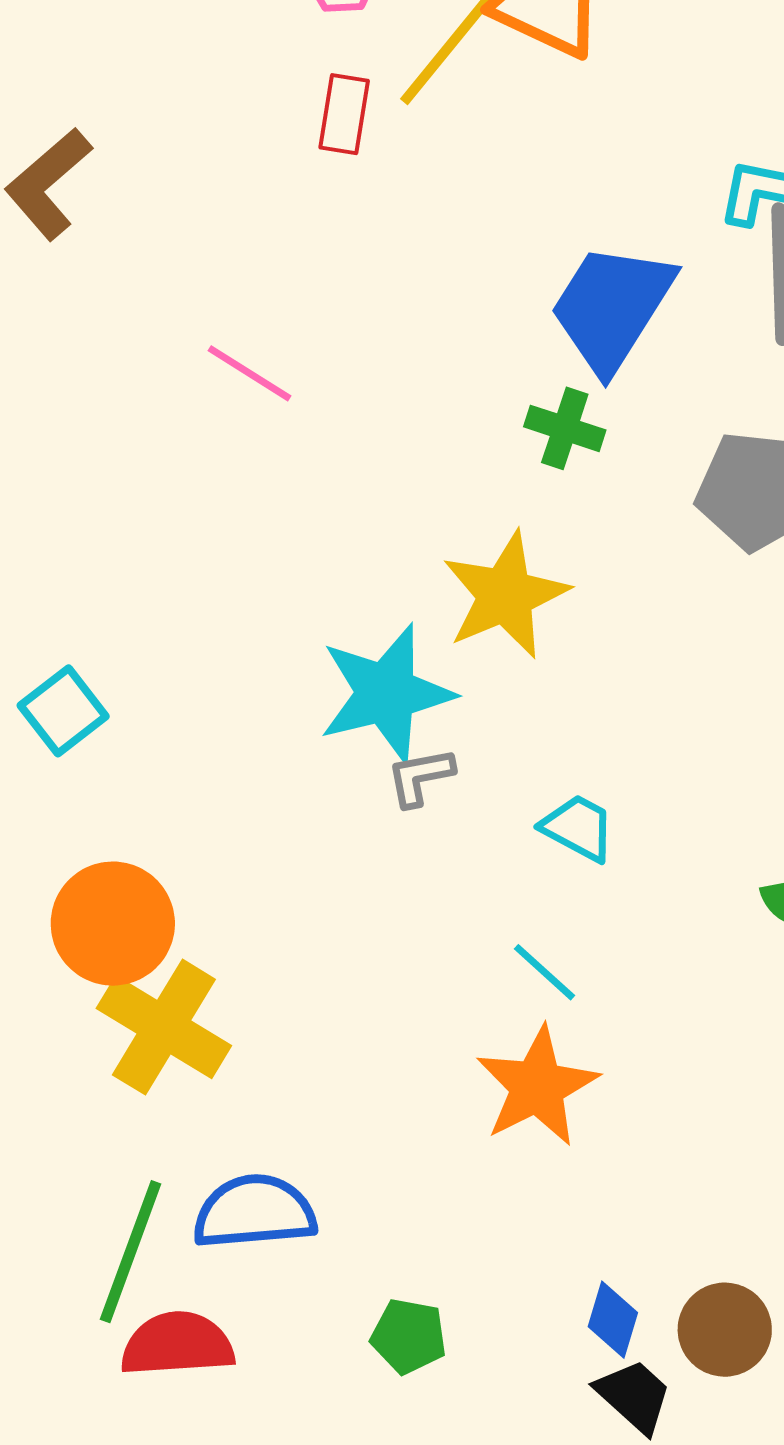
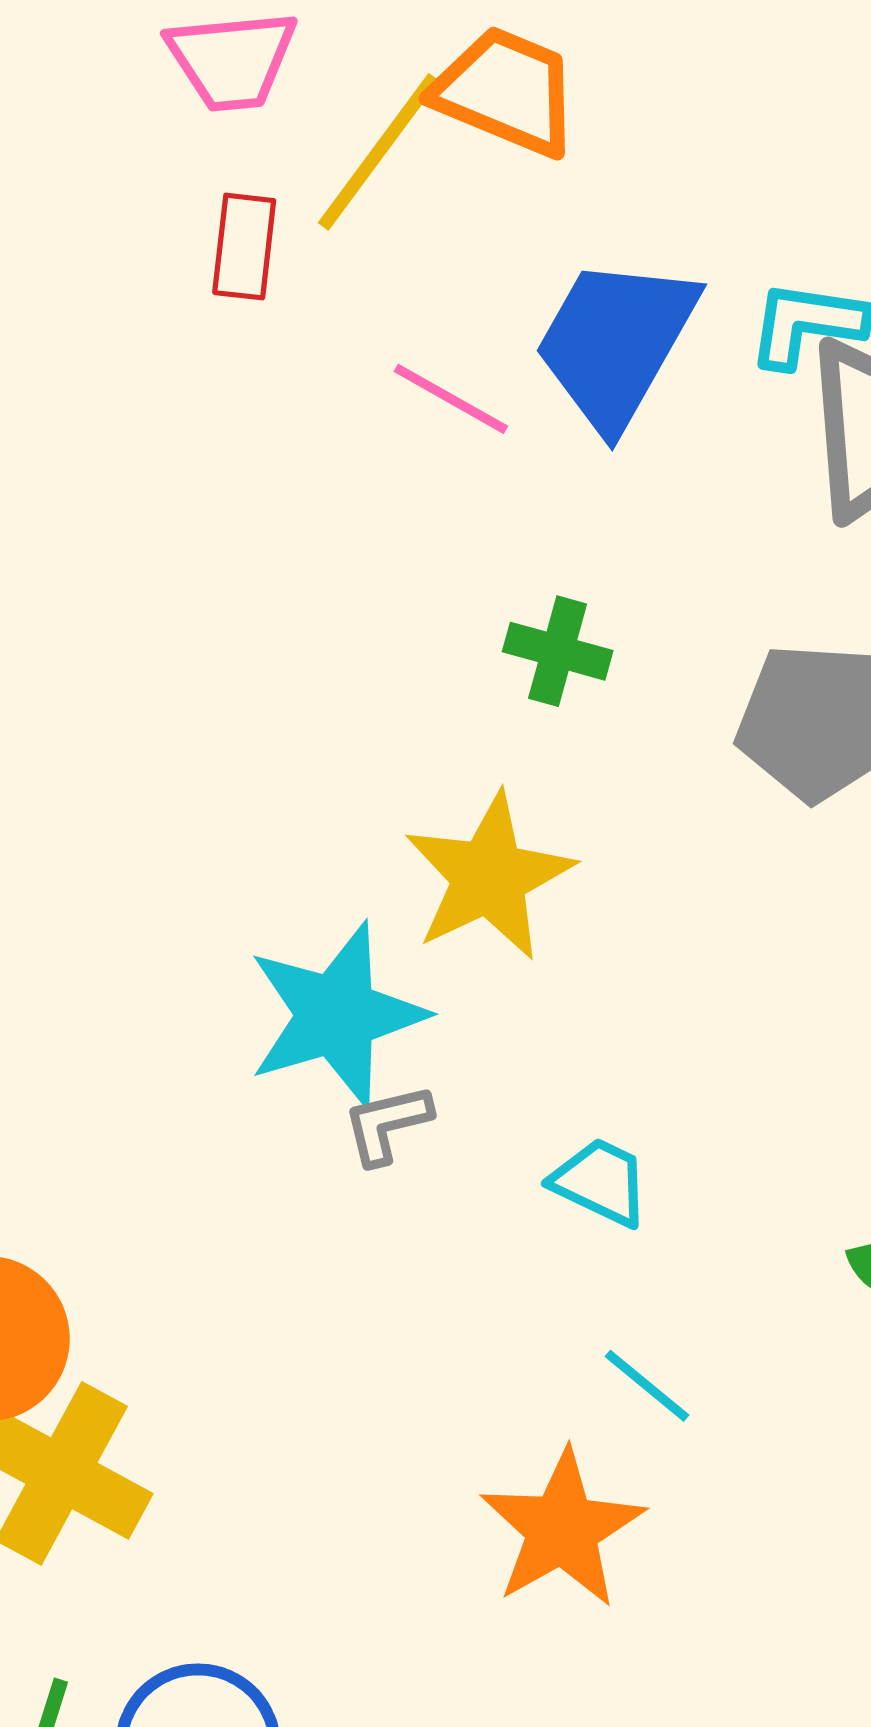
blue trapezoid: (612, 307) -> (616, 342), moved
pink line: (250, 373) -> (451, 399), moved
cyan line: (545, 972) -> (647, 1386), moved

